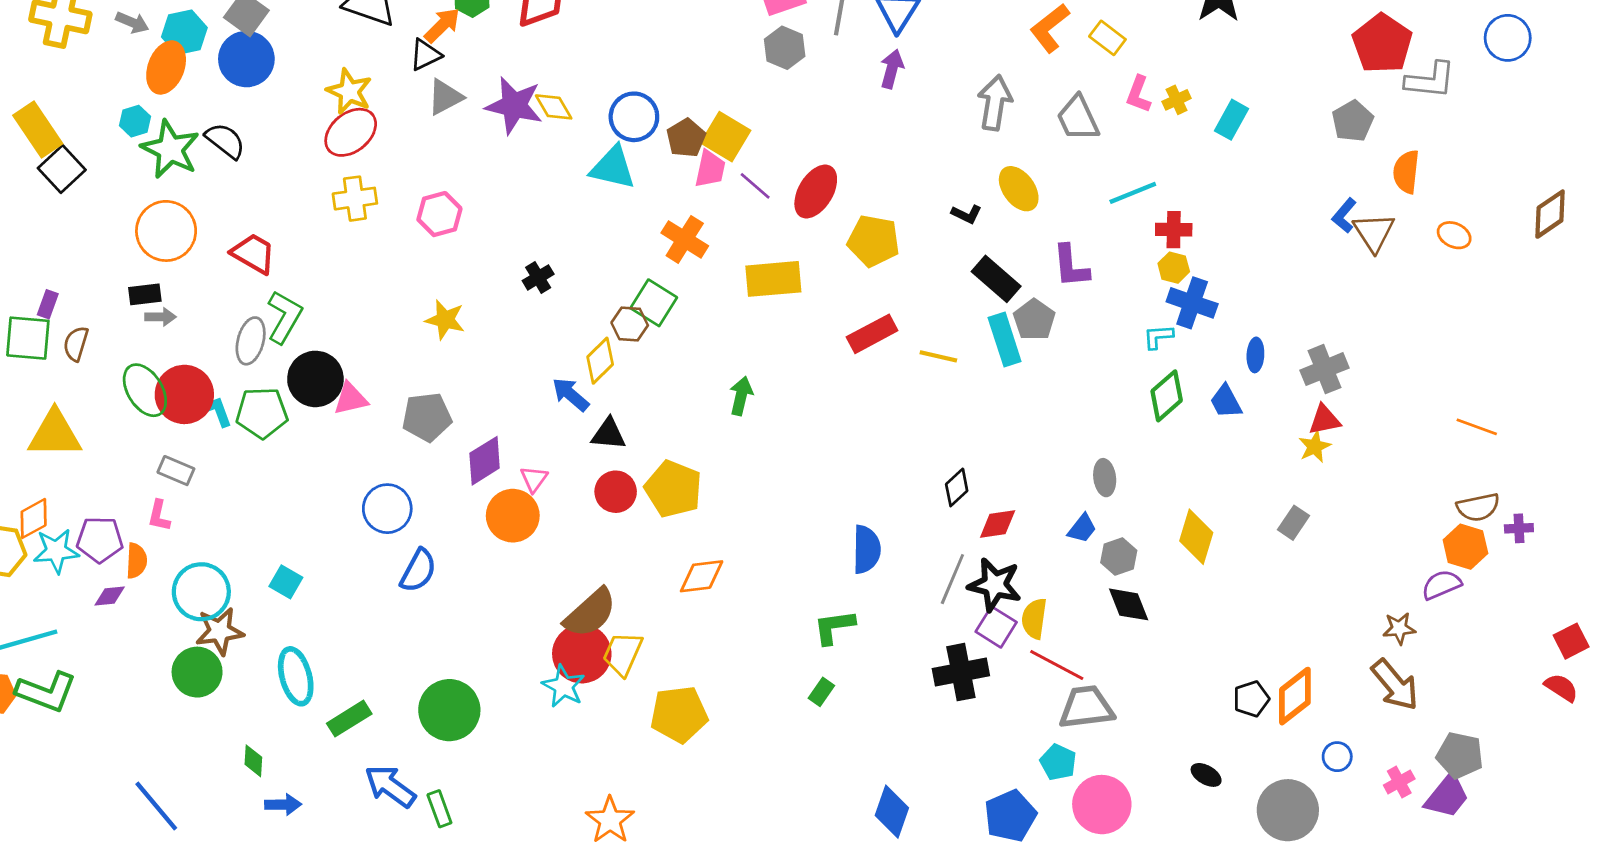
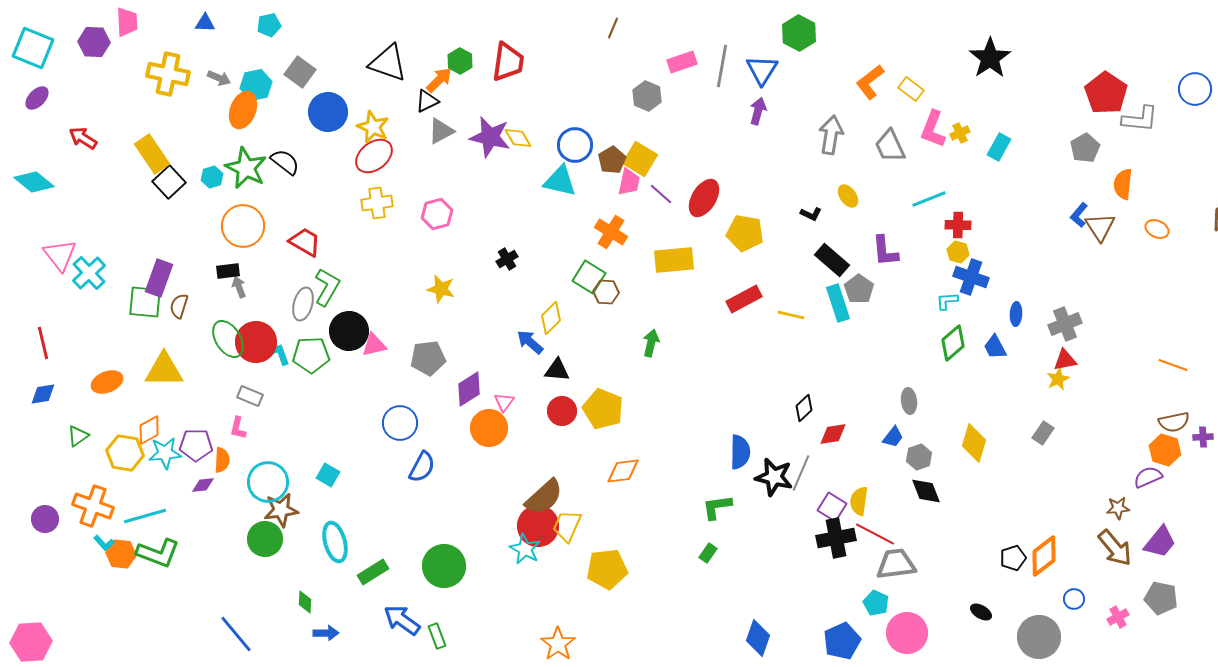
gray hexagon: (785, 48) -> (647, 96), moved
blue circle: (246, 59) -> (328, 112), moved
pink L-shape: (1138, 94) -> (933, 129), size x1.4
cyan hexagon: (135, 121) -> (212, 177), moved
yellow ellipse: (1019, 189) -> (848, 196), size x0.7
purple rectangle: (48, 304) -> (159, 278), size x1.8
gray arrow: (160, 317) -> (239, 287), turned -110
brown hexagon: (630, 324) -> (606, 292), moved
black star: (995, 585) -> (774, 477), moved
black cross: (961, 672) -> (836, 538), moved
purple trapezoid: (1447, 796) -> (1160, 542), moved

